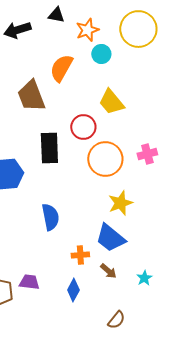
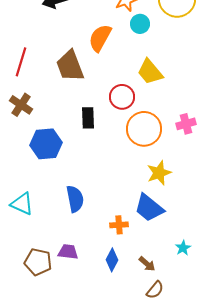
black rectangle: (49, 148) -> (88, 118), size x0.7
blue semicircle: (50, 217) -> (75, 199), moved
brown arrow: (108, 271) -> (147, 264), moved

